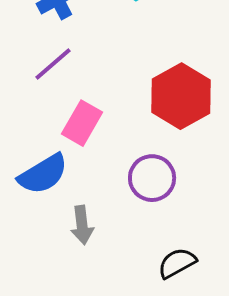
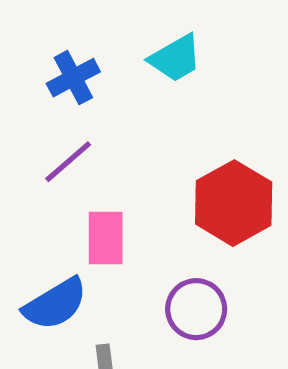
pink rectangle: (82, 123) -> (106, 238), turned -30

